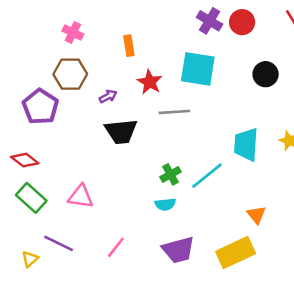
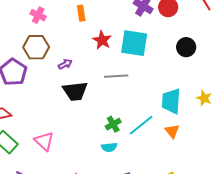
orange rectangle: (129, 46) -> (81, 13), moved
red star: (150, 82) -> (102, 40), moved
pink triangle: (81, 197) -> (44, 141), turned 35
orange triangle: (256, 215) -> (172, 131), moved

